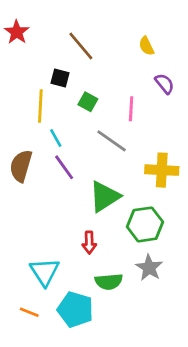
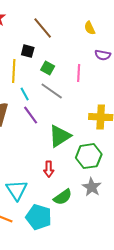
purple semicircle: (164, 84) -> (103, 55), turned 140
gray line: (112, 141) -> (52, 91), moved
green semicircle: (109, 282) -> (63, 197), turned -30

